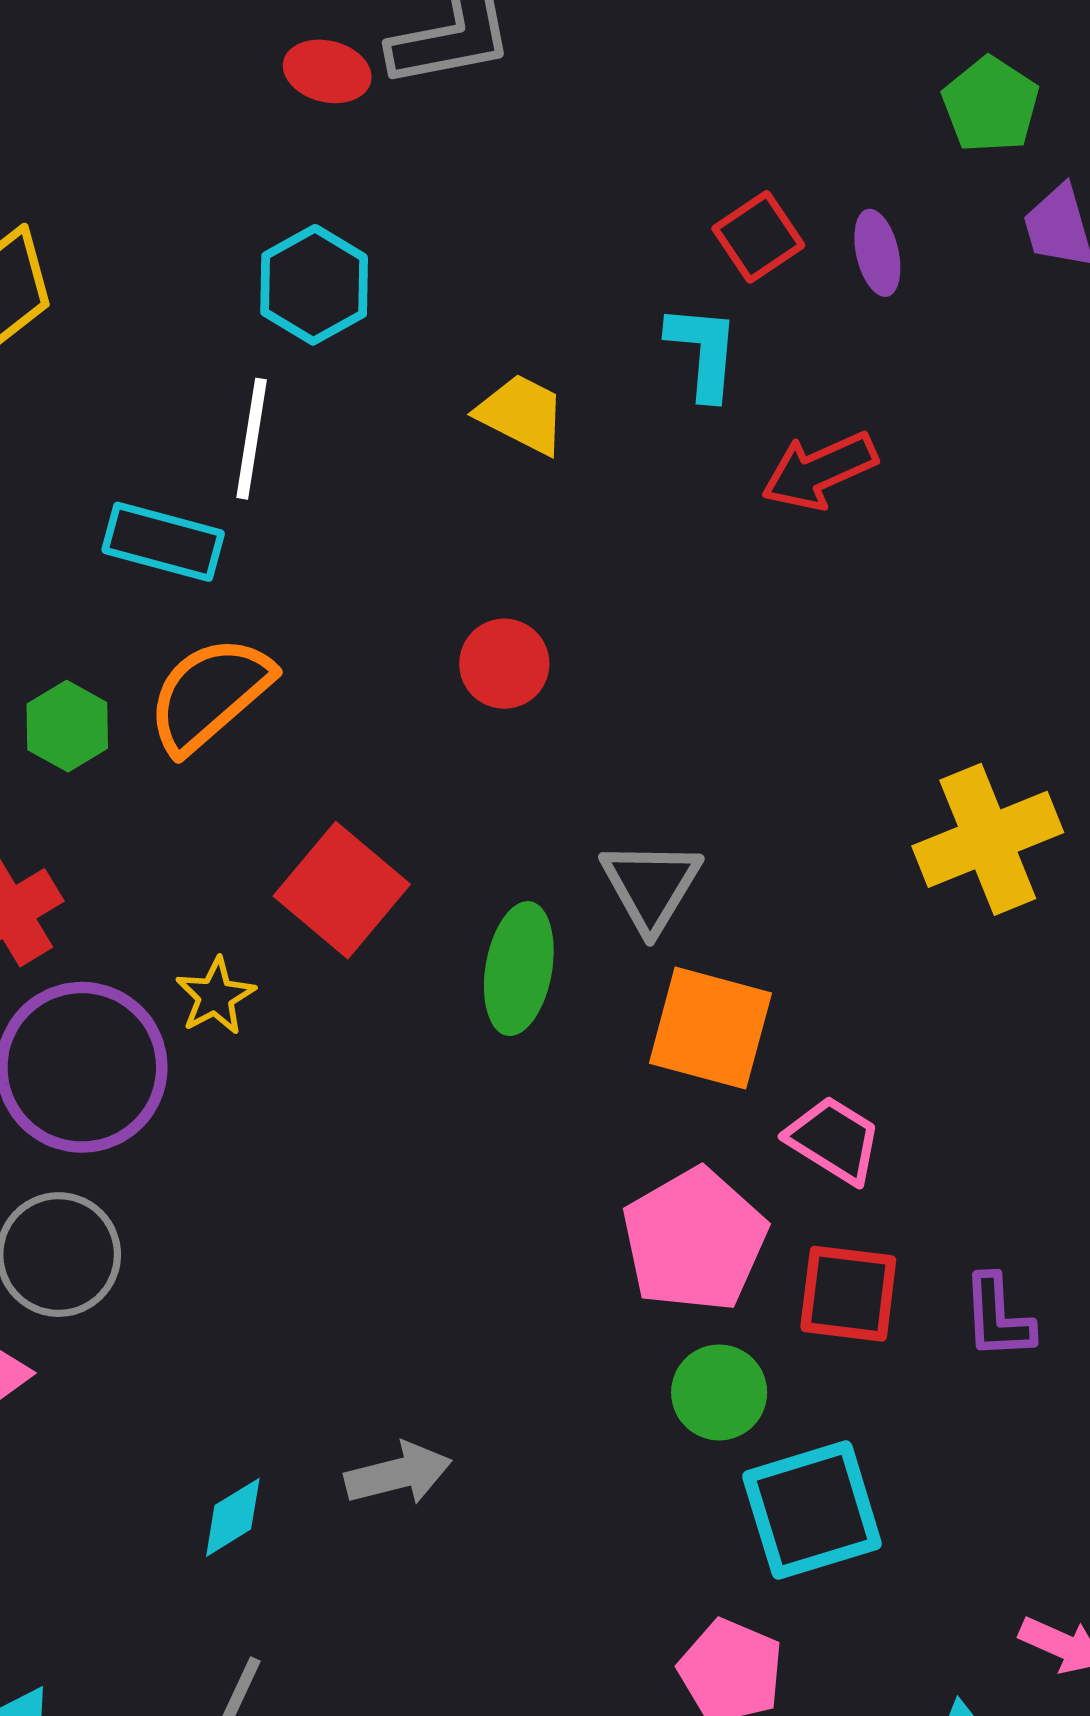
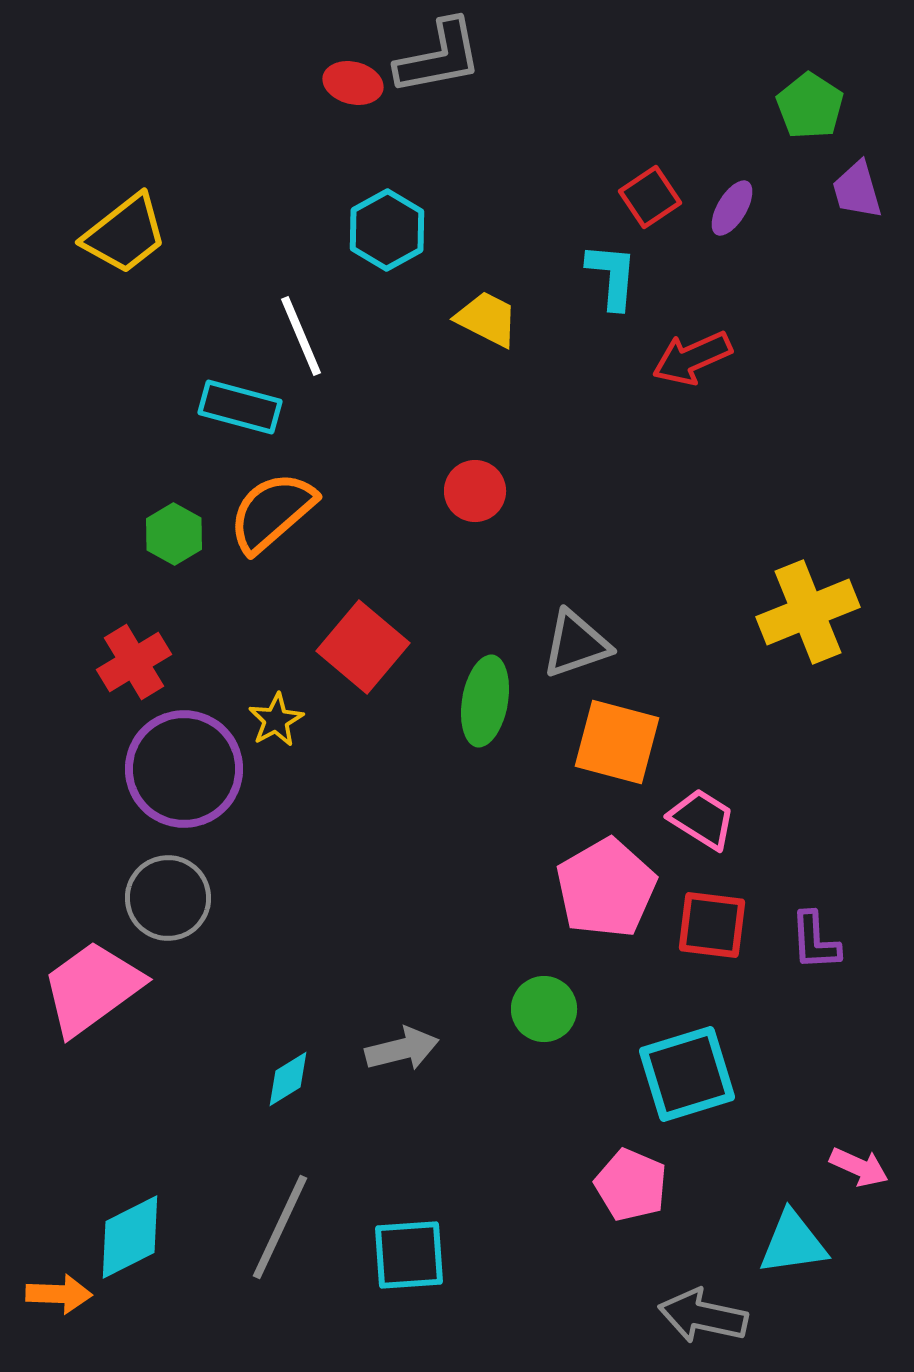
purple ellipse: (877, 253) -> (732, 208), turned 44
cyan hexagon: (314, 285) -> (387, 230), moved
white line: (252, 439) -> (301, 336), turned -32
gray triangle: (651, 886) -> (576, 644), turned 40
green circle: (719, 1392) -> (544, 1009), moved

